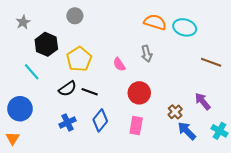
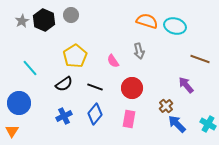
black hexagon: (46, 44) -> (44, 20), moved
black line: (90, 92) -> (95, 87), moved
purple arrow: (203, 101) -> (186, 85), moved

